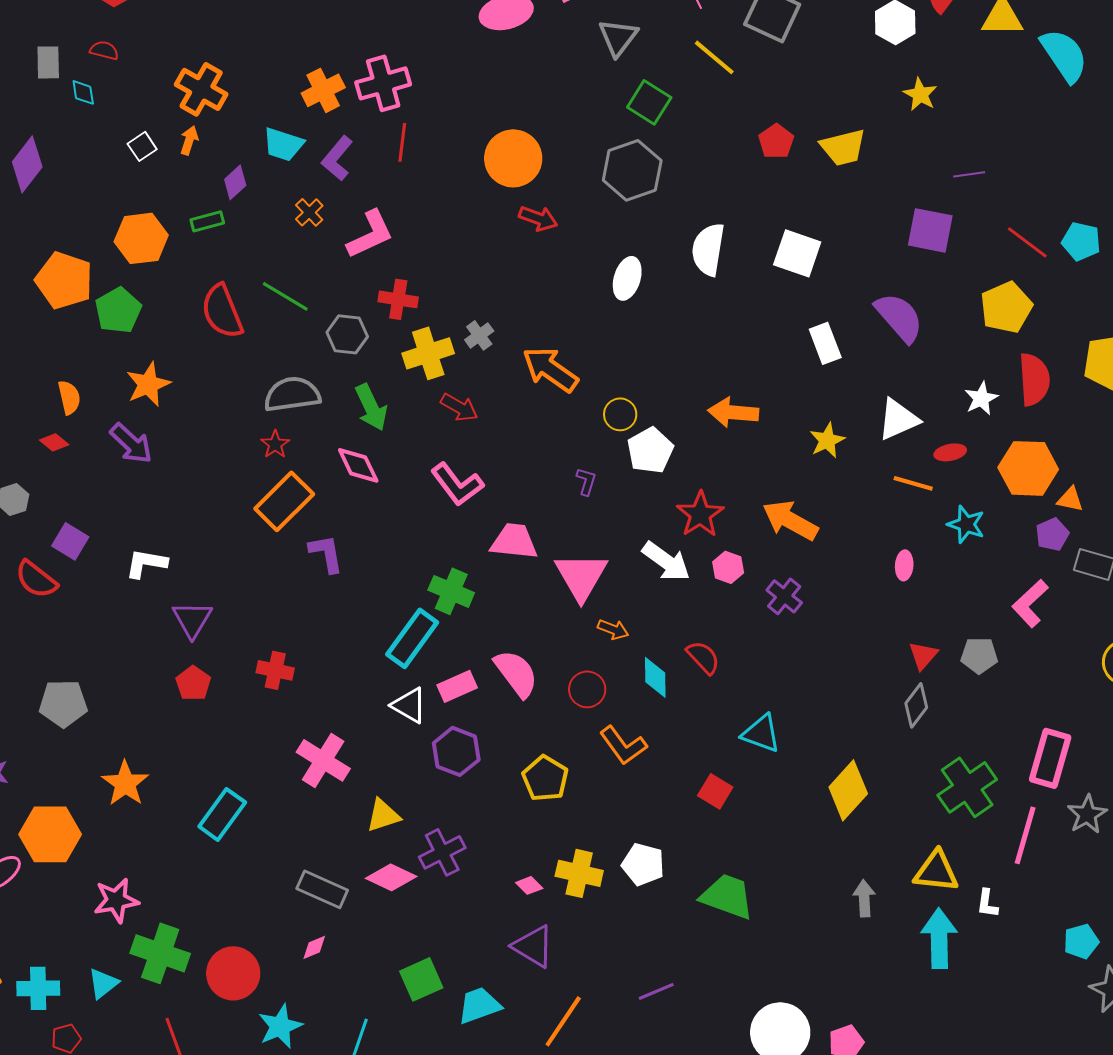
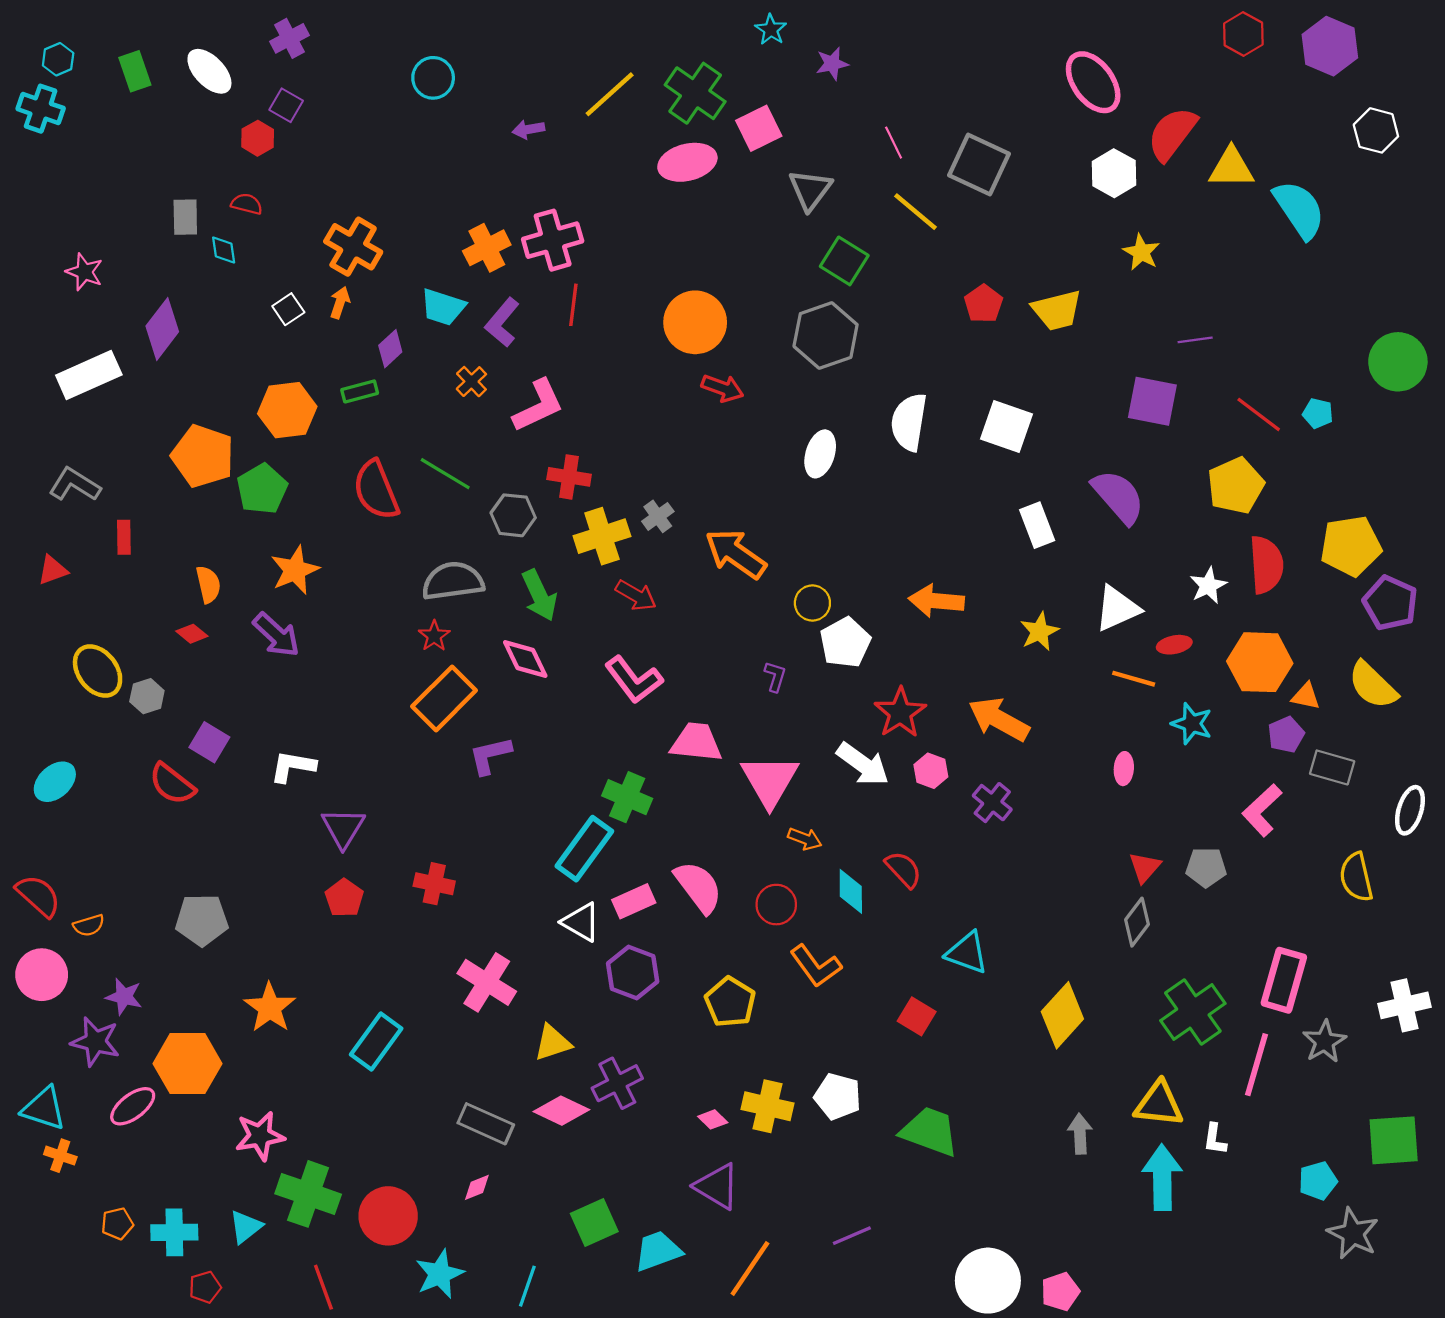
cyan pentagon: (1081, 241) -> (1318, 413), size x0.7
purple L-shape: (326, 553) -> (490, 755), turned -93

